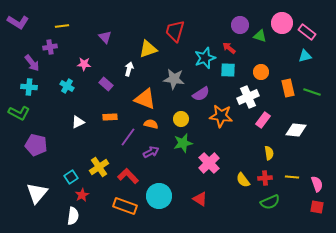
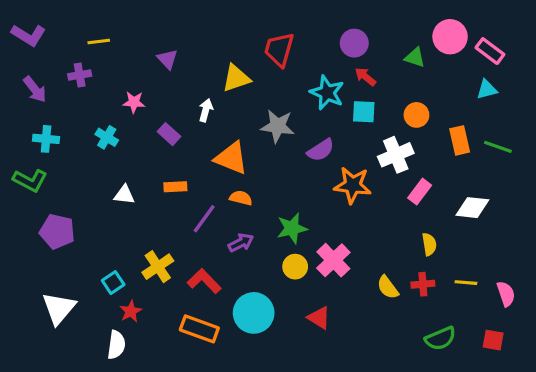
purple circle: (240, 25) -> (354, 43), moved
cyan star: (205, 58) -> (327, 93), turned -30
purple arrow: (32, 63) -> (35, 89), moved
yellow circle: (181, 119) -> (295, 267), moved
white triangle: (78, 122) -> (124, 195), turned 32
green semicircle: (270, 202) -> (440, 338), moved
red square: (317, 207) -> (493, 340), moved

